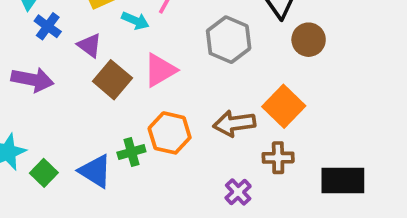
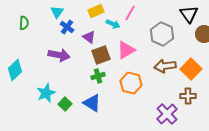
brown square: (112, 80) -> (101, 55), turned 30
brown arrow: (234, 123) -> (165, 66), moved
green cross: (131, 152) -> (98, 76), moved
purple cross: (238, 192) -> (167, 114), size x1.5

